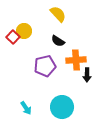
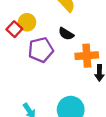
purple pentagon: (45, 66) -> (41, 50), moved

